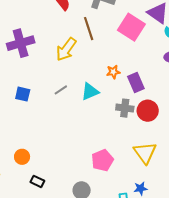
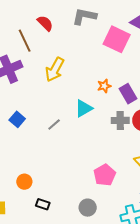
brown line: (89, 29) -> (25, 41), moved
gray line: (61, 90) -> (54, 125), moved
blue square: (23, 94) -> (17, 119), turned 35

